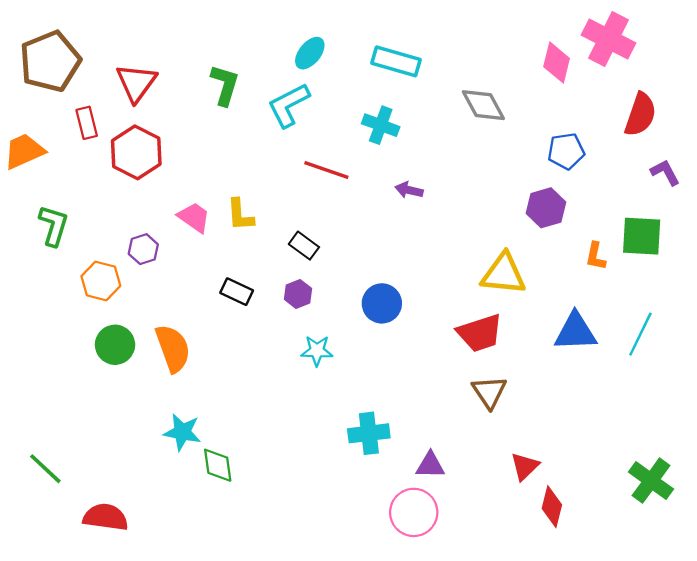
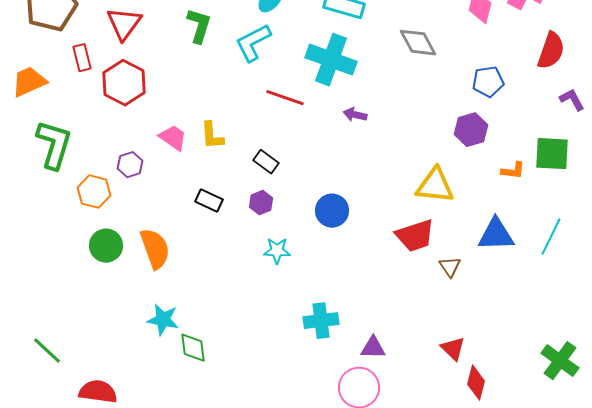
cyan cross: (381, 125) -> (331, 60), size x1.6
green L-shape: (54, 226) -> (54, 145), size x1.4
orange L-shape: (596, 256) -> (513, 171), turned -95
brown triangle: (489, 392) -> (450, 267), moved, size x0.7
red triangle: (525, 466) -> (453, 349), turned -32

